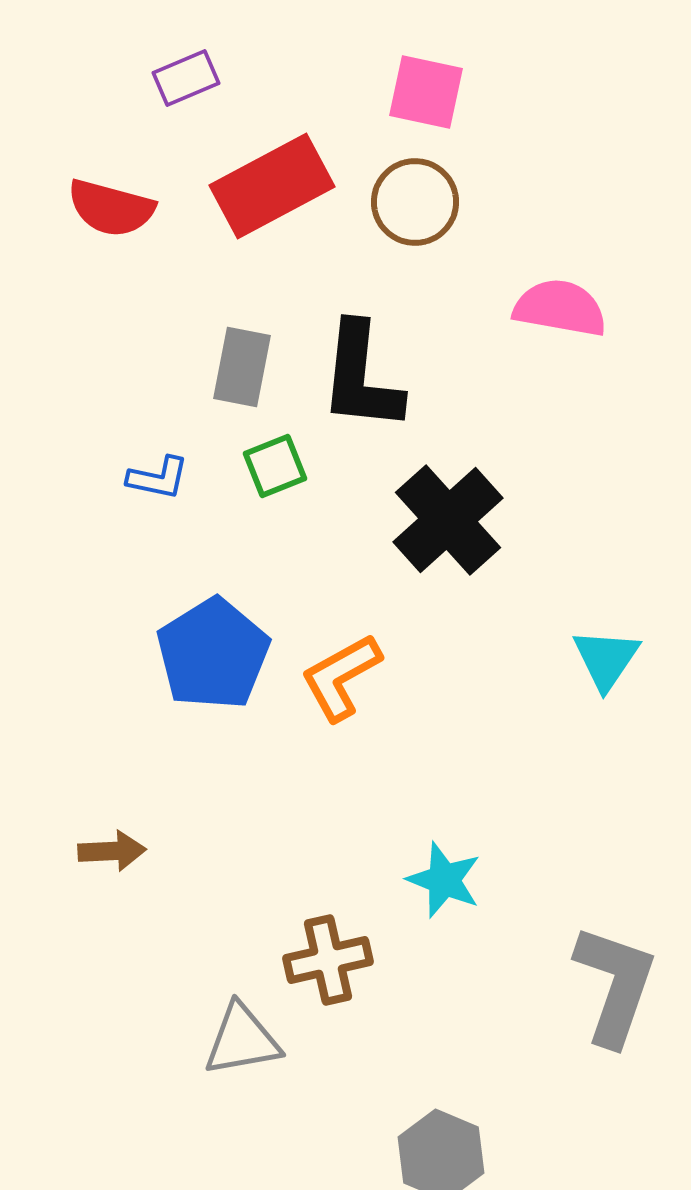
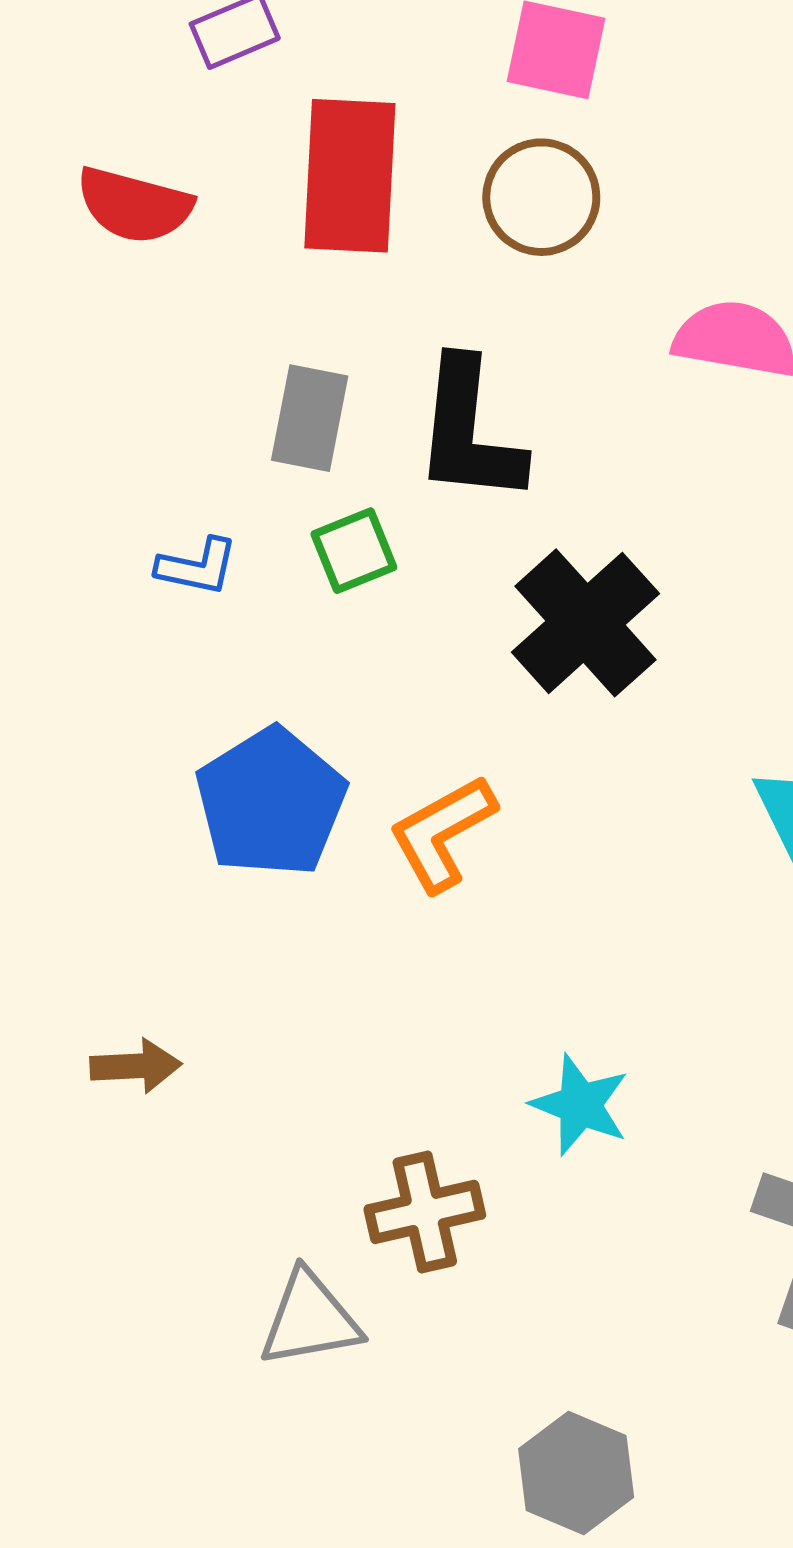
red rectangle: (272, 186) -> (350, 176), turned -59

